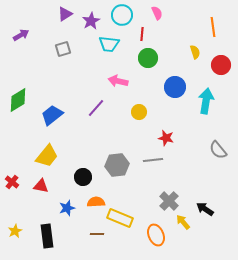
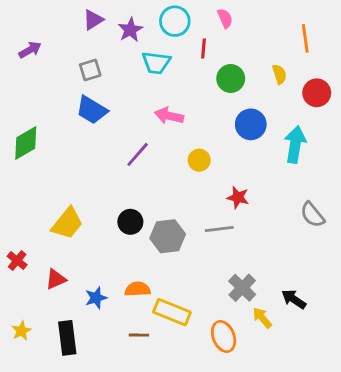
green circle: (148, 58) -> (231, 78), moved
blue trapezoid: (52, 115) -> (92, 110), moved, turned -110
black circle: (83, 177) -> (130, 222), moved
red triangle: (41, 186) -> (56, 279), moved, turned -35

